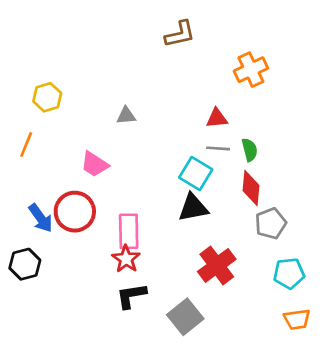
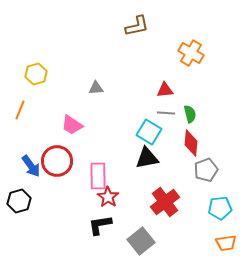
orange cross: (251, 70) -> (191, 53), turned -35
red star: (126, 259) -> (108, 197), moved

